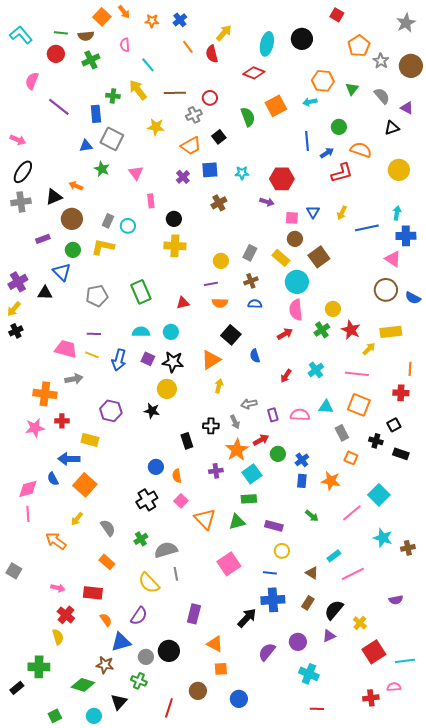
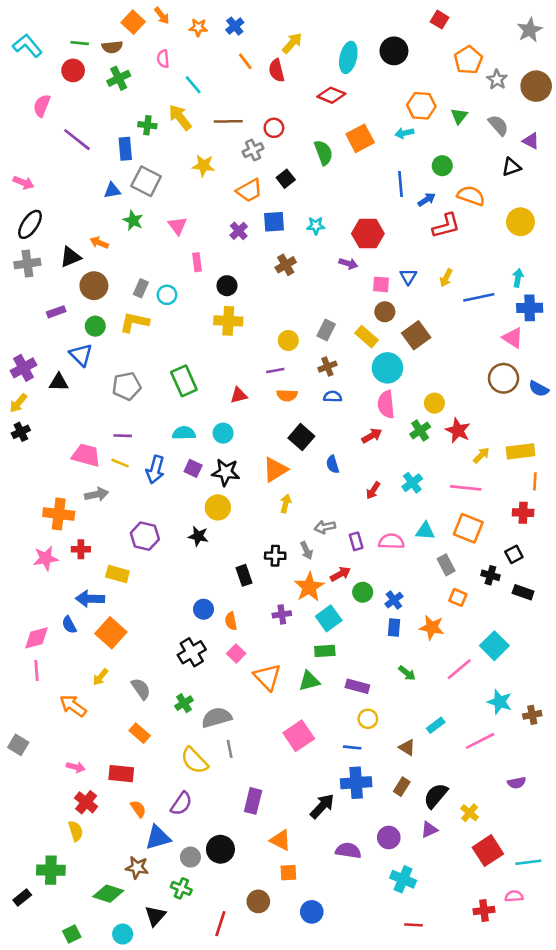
yellow rectangle: (391, 332) -> (520, 451), moved
pink line: (353, 574) -> (480, 741), moved
purple semicircle: (267, 652) -> (348, 851), turned 60

